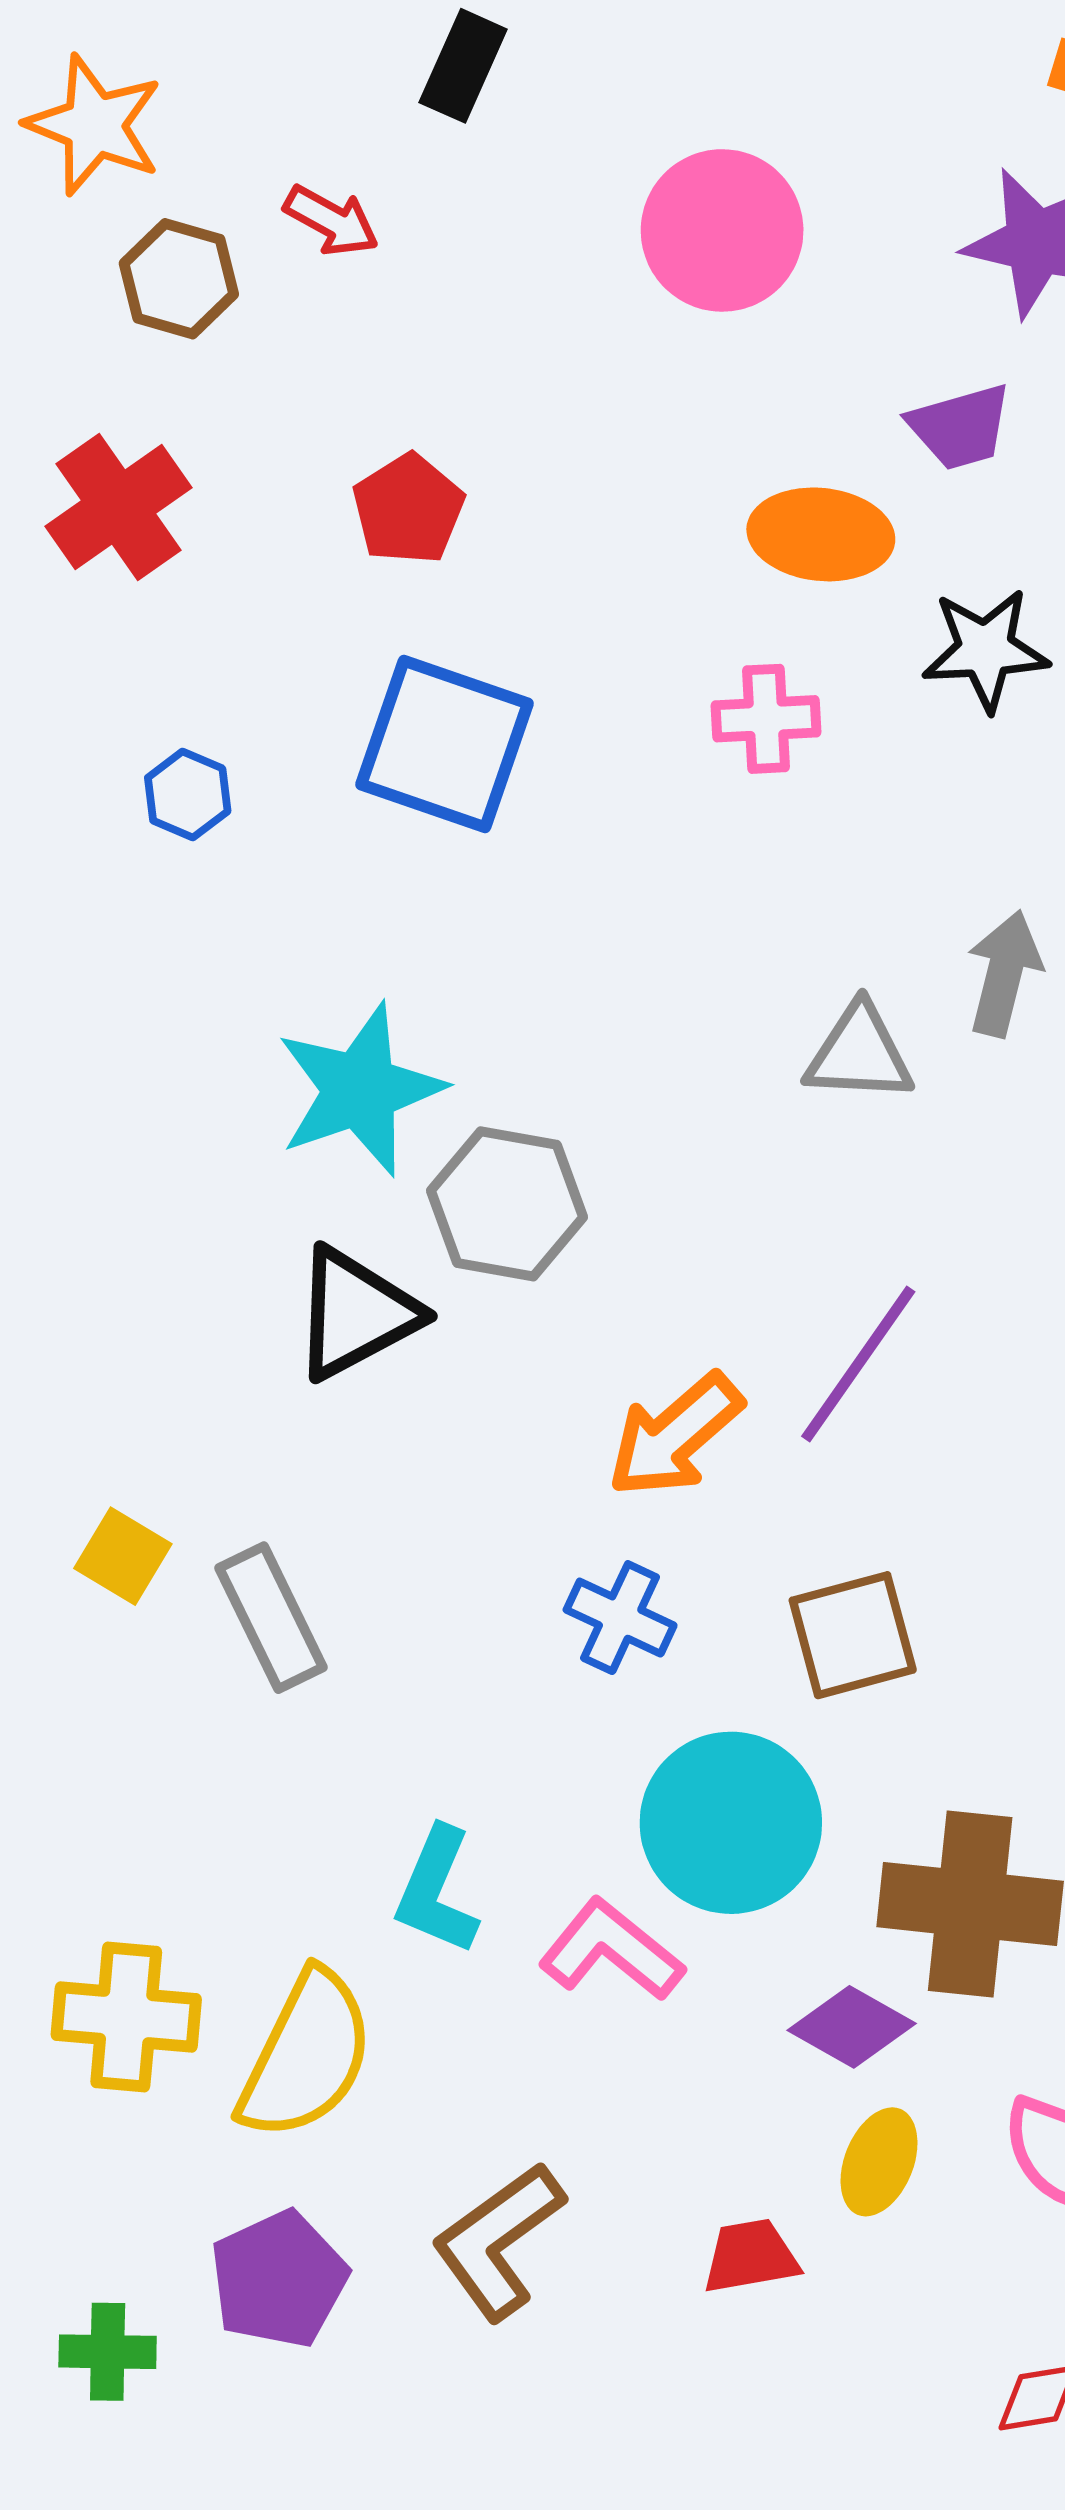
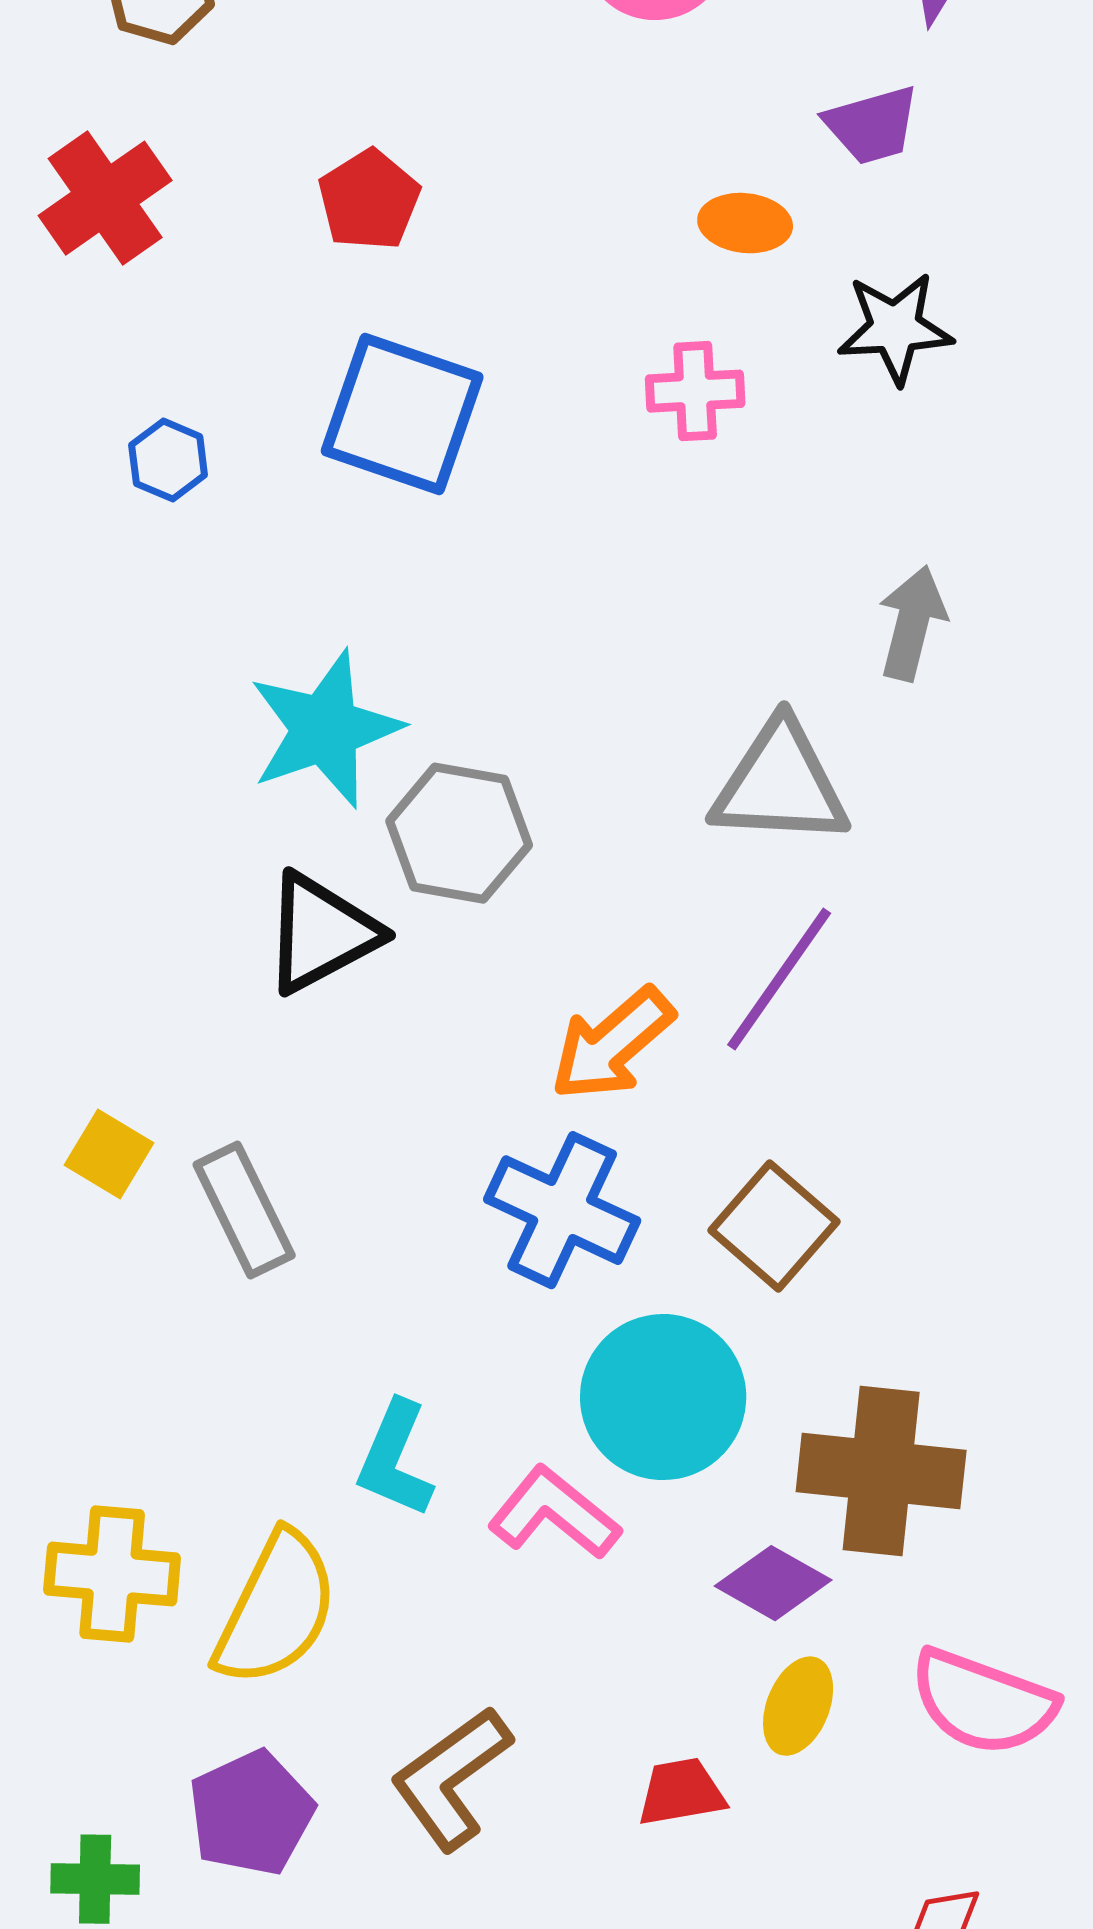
orange ellipse: (821, 534) -> (745, 223), size x0.7
gray triangle: (859, 1054) -> (780, 784), moved, size x1.4
blue cross: (620, 1618) -> (562, 1210), size x1.5
brown square: (853, 1635) -> (774, 1226), turned -34

